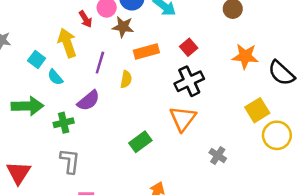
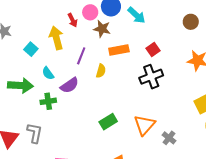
cyan semicircle: (55, 77) -> (48, 73), moved
orange triangle: (183, 119) -> (144, 125), moved
gray L-shape: (70, 161) -> (35, 133), moved

